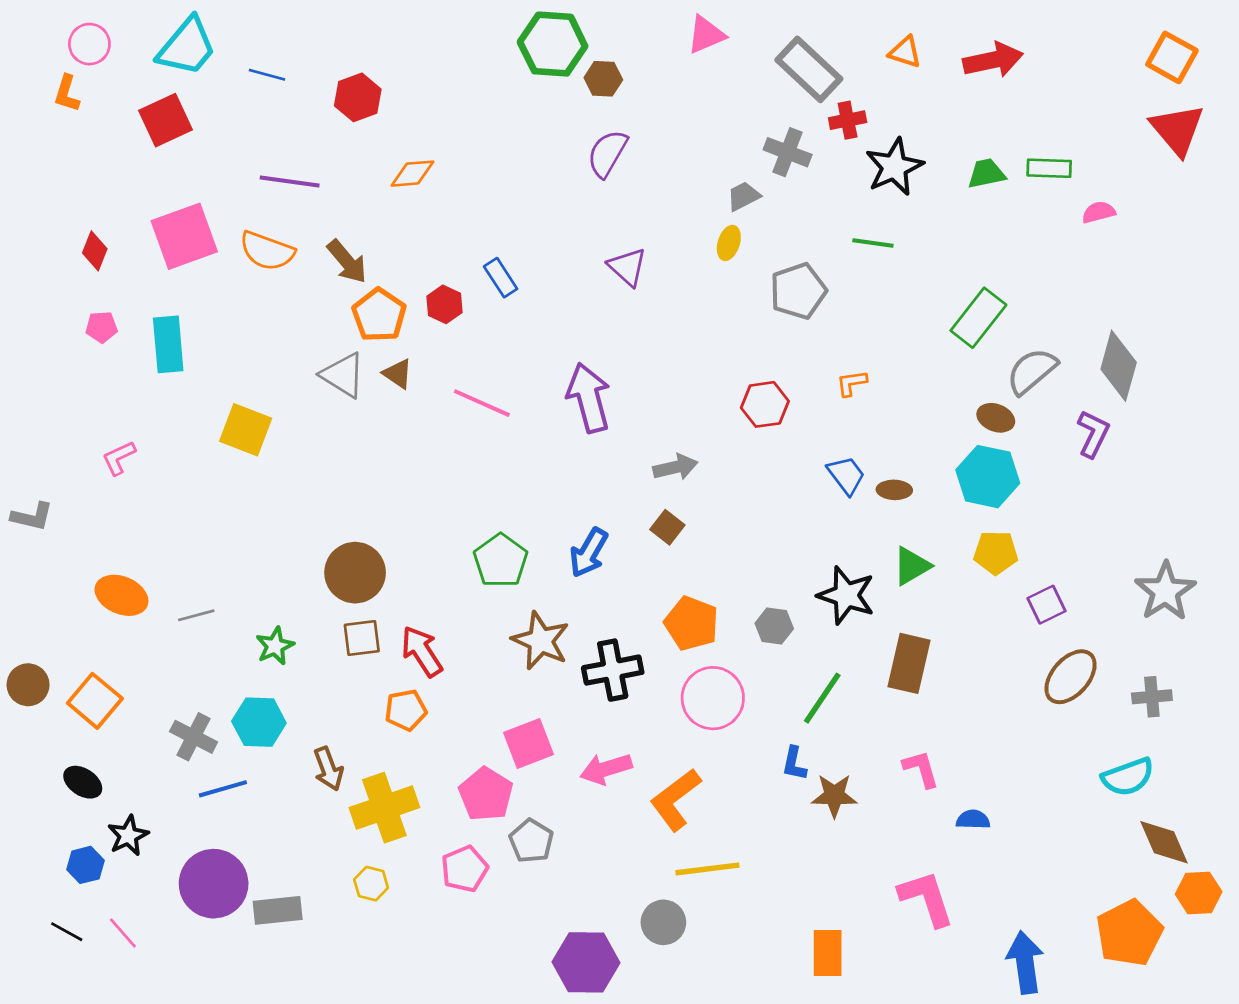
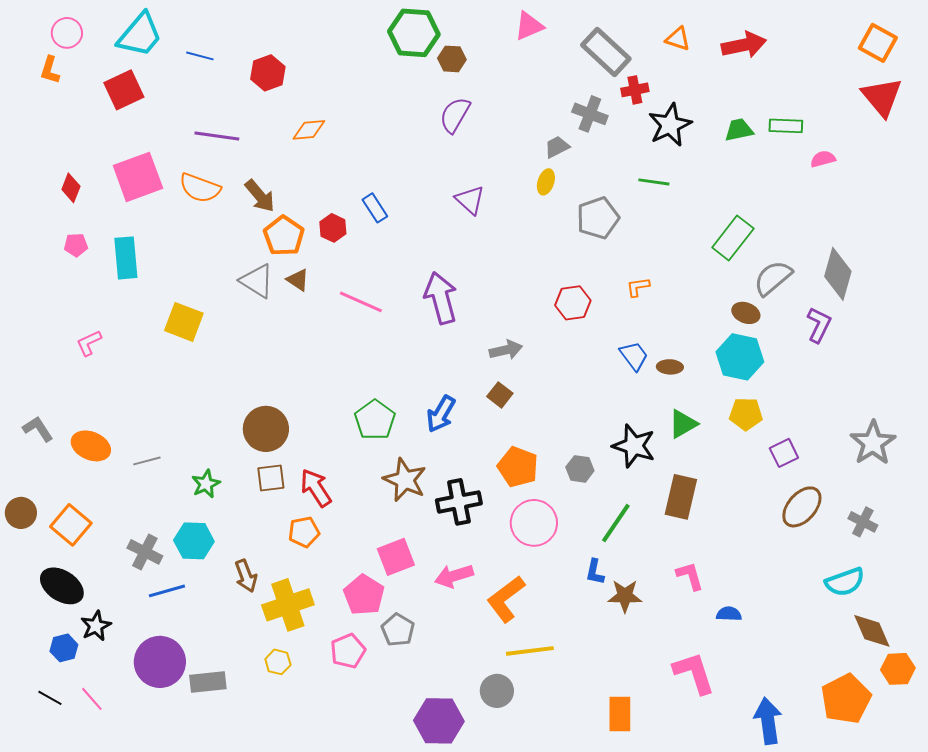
gray L-shape: (32, 517) -> (38, 429), moved, turned -136
gray cross: (1152, 697) -> (863, 522), turned 32
black ellipse: (83, 782) -> (62, 586), size x1.5

